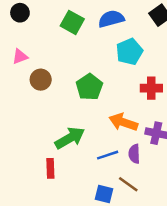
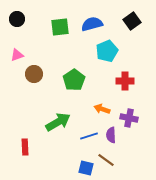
green square: (72, 22) -> (60, 27), turned -36
orange arrow: (123, 122) -> (102, 109), size x0.7
red rectangle: (50, 168) -> (25, 147), moved

